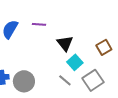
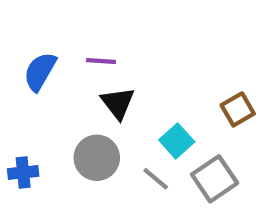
black triangle: (65, 43) -> (118, 103), moved
gray circle: (24, 81) -> (97, 158), moved

